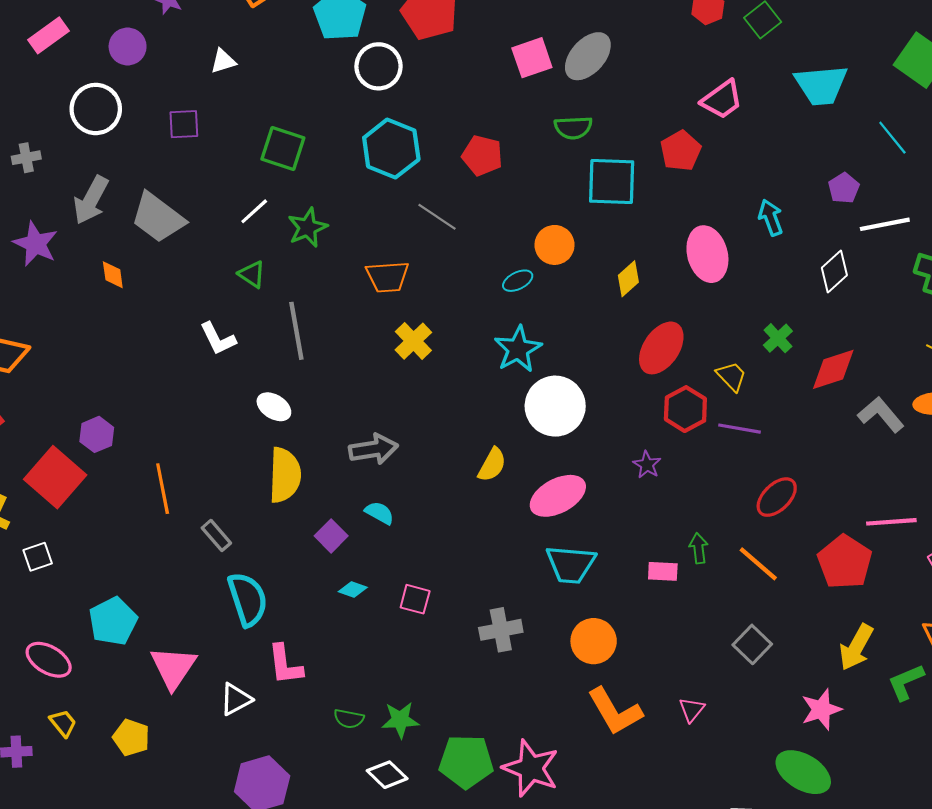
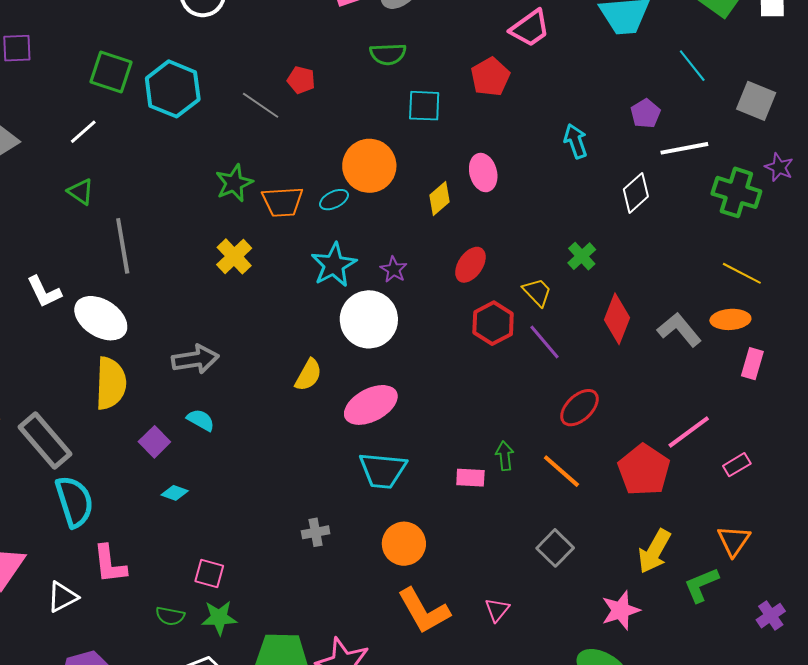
cyan hexagon: (391, 149) -> (173, 89), moved
red pentagon: (482, 155) -> (301, 80), size x0.7
cyan square: (612, 181) -> (424, 106), size x0.7
gray line: (437, 217) -> (261, 105), moved
green star: (308, 228) -> (234, 183), moved
orange circle: (555, 245) -> (369, 166), size x1.4
pink ellipse: (707, 254) -> (483, 173), moved, size x0.7
orange trapezoid: (387, 277) -> (283, 202), moved
white L-shape: (218, 339) -> (44, 292), moved
red ellipse: (661, 348) -> (470, 265), size x0.7
red diamond: (833, 369) -> (617, 319), moved, turned -51
white ellipse: (274, 407) -> (101, 318), size x1.6
purple line: (740, 429) -> (545, 342), turned 39
purple star: (647, 465) -> (394, 270), moved
pink line: (891, 522) -> (689, 432), turned -33
gray rectangle: (216, 535) -> (45, 440), size x1.8
pink square: (415, 599) -> (209, 574), moved
gray cross: (501, 630) -> (316, 532), size x0.7

